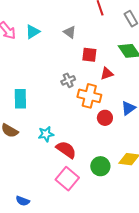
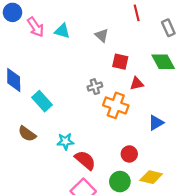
cyan triangle: (33, 32) -> (62, 31), turned 42
cyan rectangle: (20, 99) -> (42, 101), turned -48
red circle: (105, 118) -> (129, 154), moved

